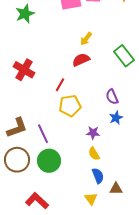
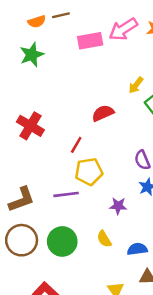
yellow arrow: (86, 39) -> (136, 85), moved
purple line: (43, 134) -> (66, 194), moved, turned -72
yellow semicircle: (94, 154) -> (104, 239), moved
blue semicircle: (98, 176) -> (137, 249), moved, turned -77

